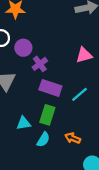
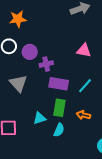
pink triangle: (84, 55) -> (84, 51), turned 35
purple cross: (40, 64) -> (46, 64), turned 32
orange arrow: (73, 138) -> (83, 115), moved

